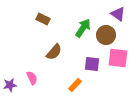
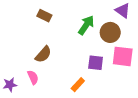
brown semicircle: (54, 52) -> (43, 54), moved

